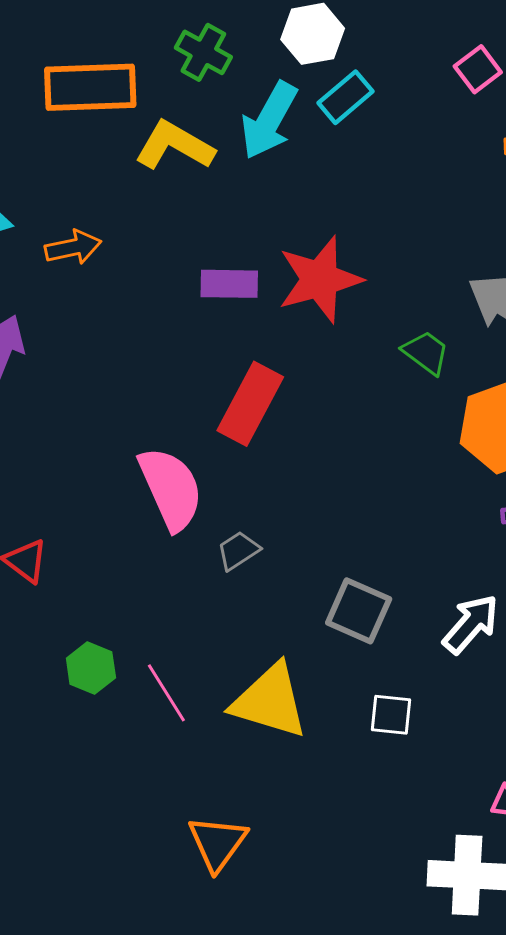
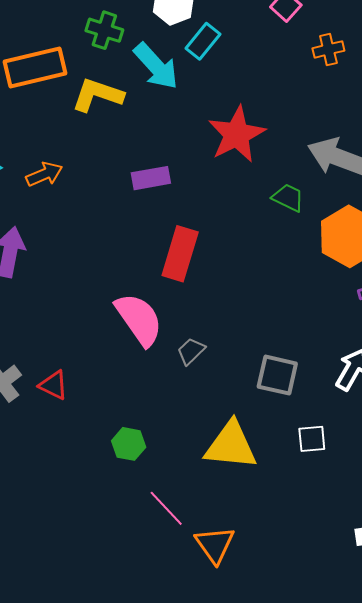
cyan arrow: (269, 120) -> (156, 66), turned -60
red star: (320, 279) -> (237, 134), moved
green hexagon: (91, 668) -> (129, 444), moved
pink line: (166, 693) -> (166, 508), moved

